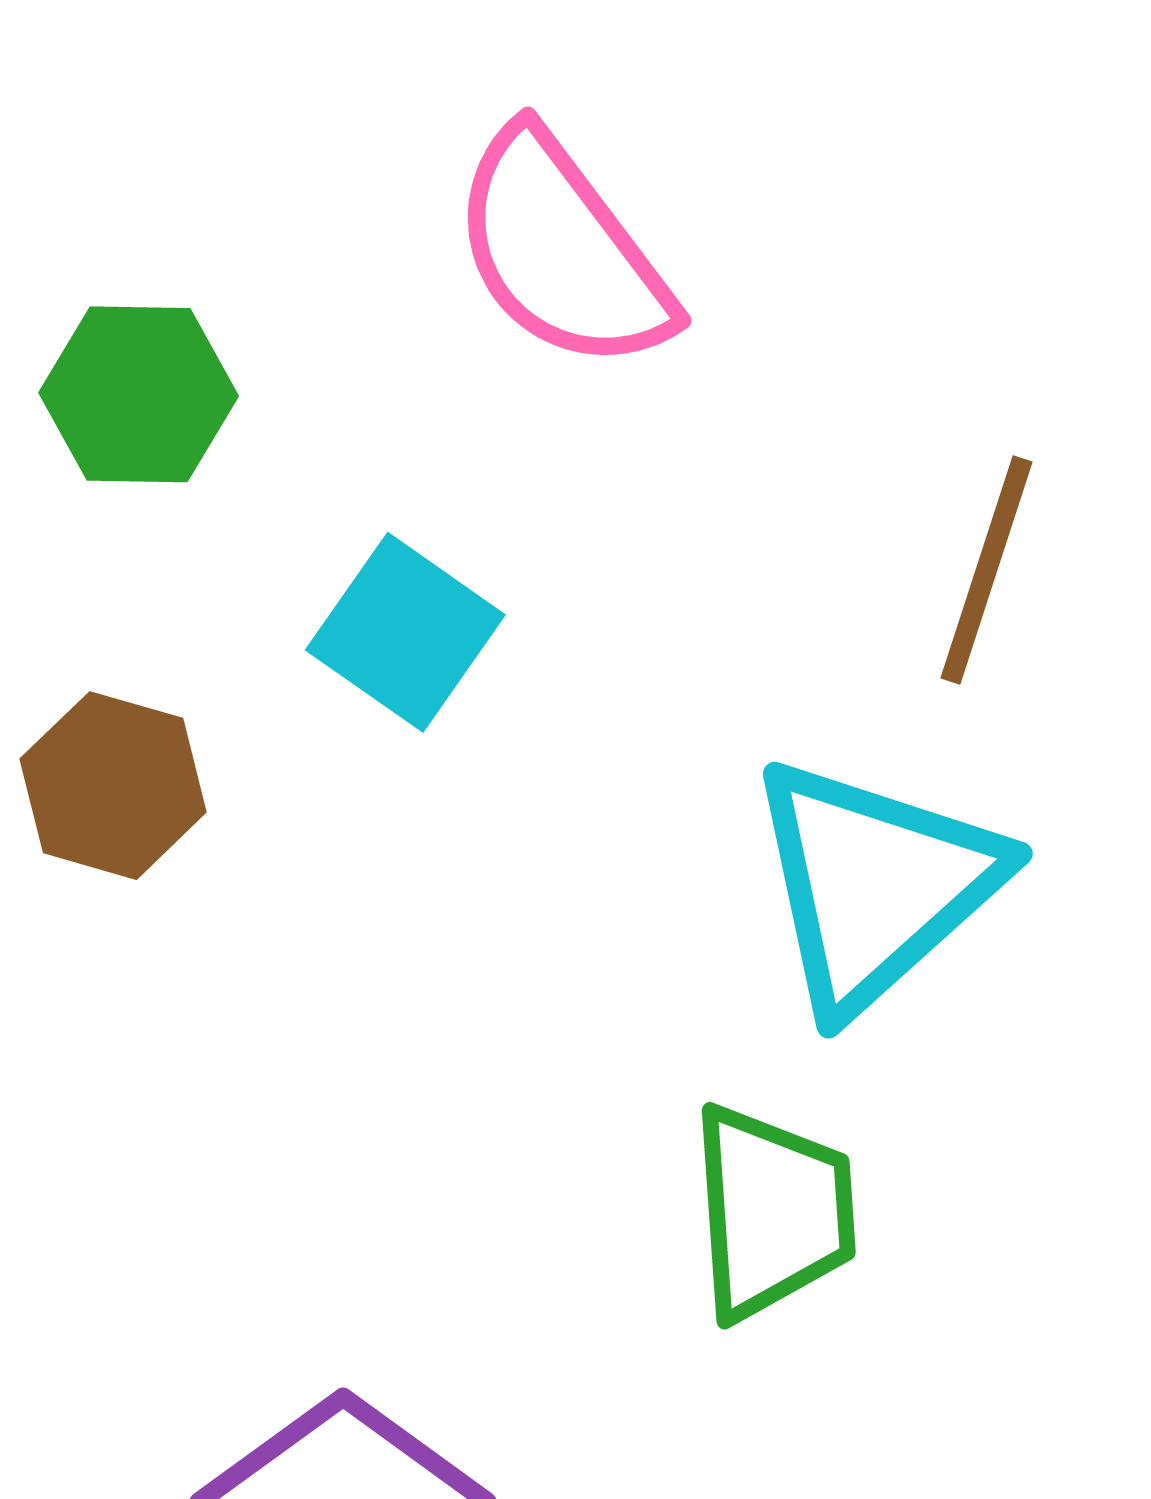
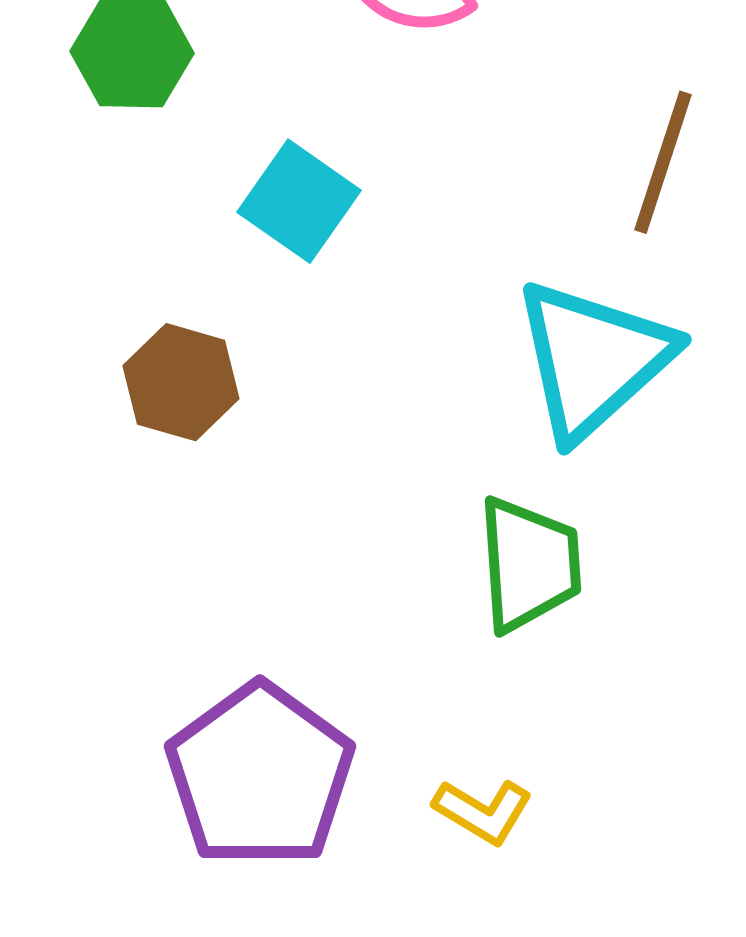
brown hexagon: (113, 786) -> (181, 382), moved

